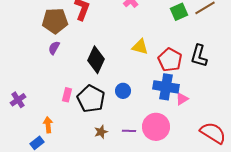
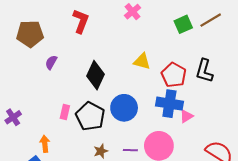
brown pentagon: (55, 21) -> (30, 34), moved
blue circle: (123, 91) -> (124, 108), size x1.6

